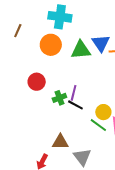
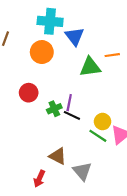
blue triangle: (101, 43) -> (75, 36), moved
green triangle: (81, 50) -> (90, 67), moved
brown triangle: (60, 142) -> (58, 156), turned 30

